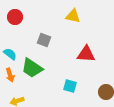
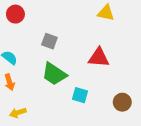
yellow triangle: (73, 16) -> (106, 13), moved
green trapezoid: (32, 68) -> (54, 74), moved

